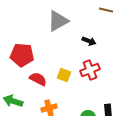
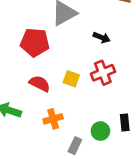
red pentagon: (22, 55) -> (35, 42), moved

